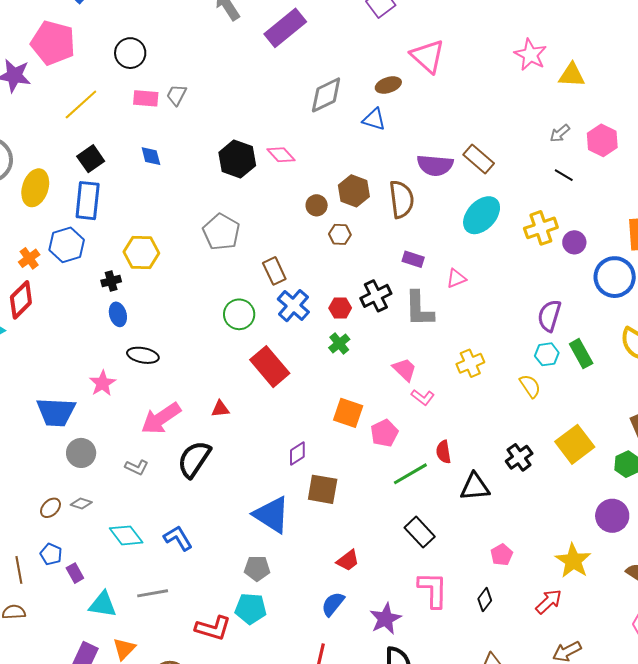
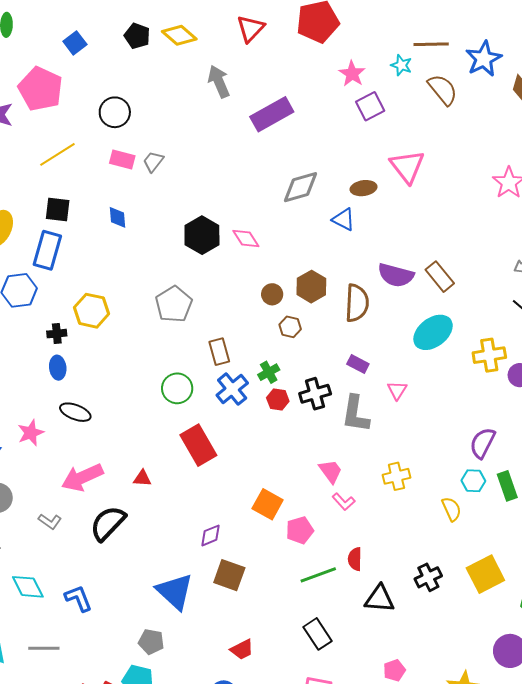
black square: (91, 159) -> (58, 210), turned 32
pink triangle: (456, 278) -> (397, 390), turned -45
green cross: (339, 344) -> (269, 372), moved

